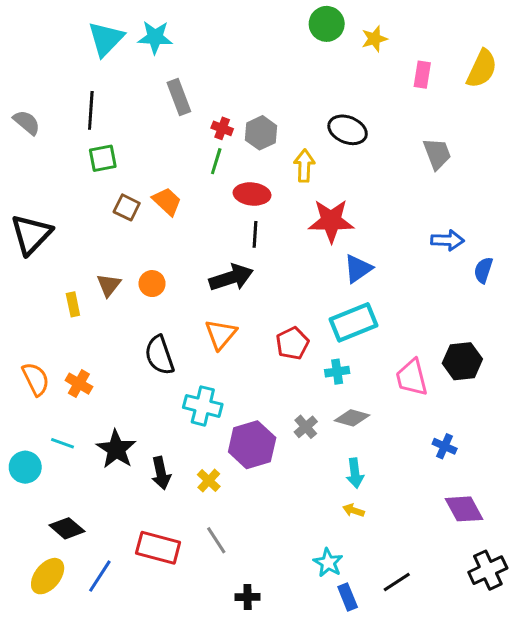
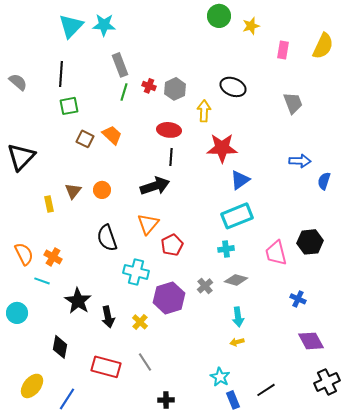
green line: (216, 161) -> (124, 92), moved
red pentagon: (292, 343) -> (172, 245), moved
cyan line: (62, 443) -> (42, 281), moved
yellow arrow: (354, 510) -> (237, 342), turned -32
black diamond: (67, 528) -> (60, 347), moved, turned 60
blue line: (100, 576) -> (67, 399), moved

